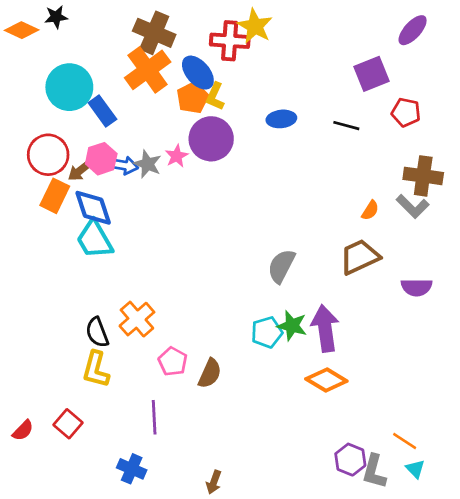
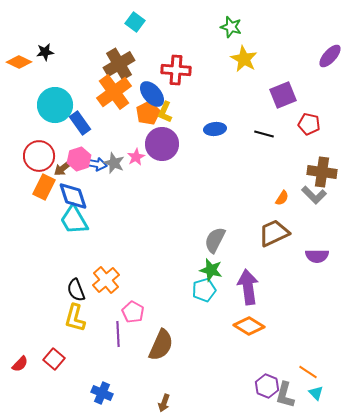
yellow star: (255, 26) -> (244, 59), moved
purple ellipse: (413, 30) -> (330, 56), moved
brown cross: (154, 33) -> (119, 64), turned 36
green star: (292, 326) -> (211, 270), moved
brown semicircle: (210, 373) -> (161, 345), moved, size x1.4
purple line: (154, 417) -> (118, 334), moved

